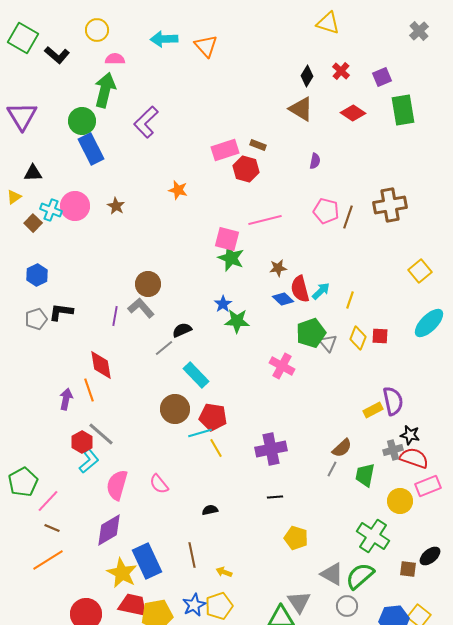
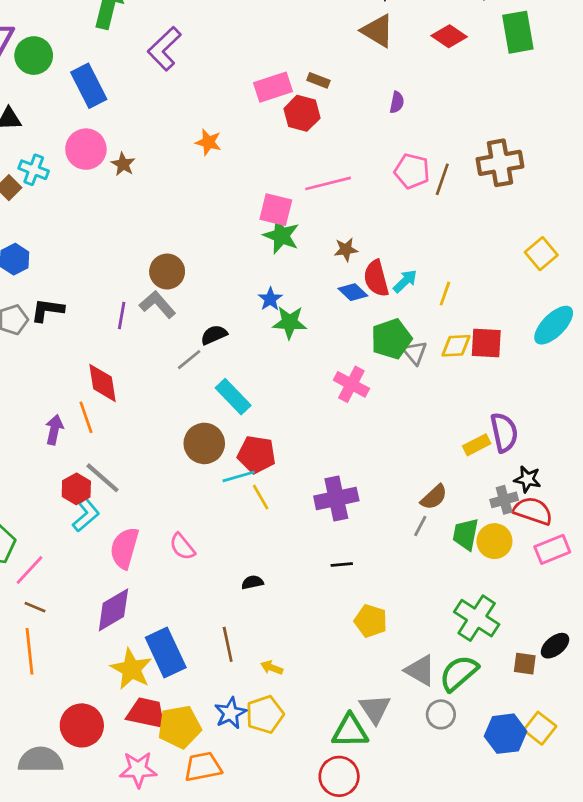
green circle: (82, 121) -> (34, 56), moved
pink circle: (75, 206) -> (86, 149), moved
red square: (380, 336) -> (486, 343), size x1.4
yellow diamond: (358, 338) -> (456, 346), turned 65
yellow circle: (400, 501) -> (494, 541), moved
orange line: (48, 560) -> (30, 651), turned -64

